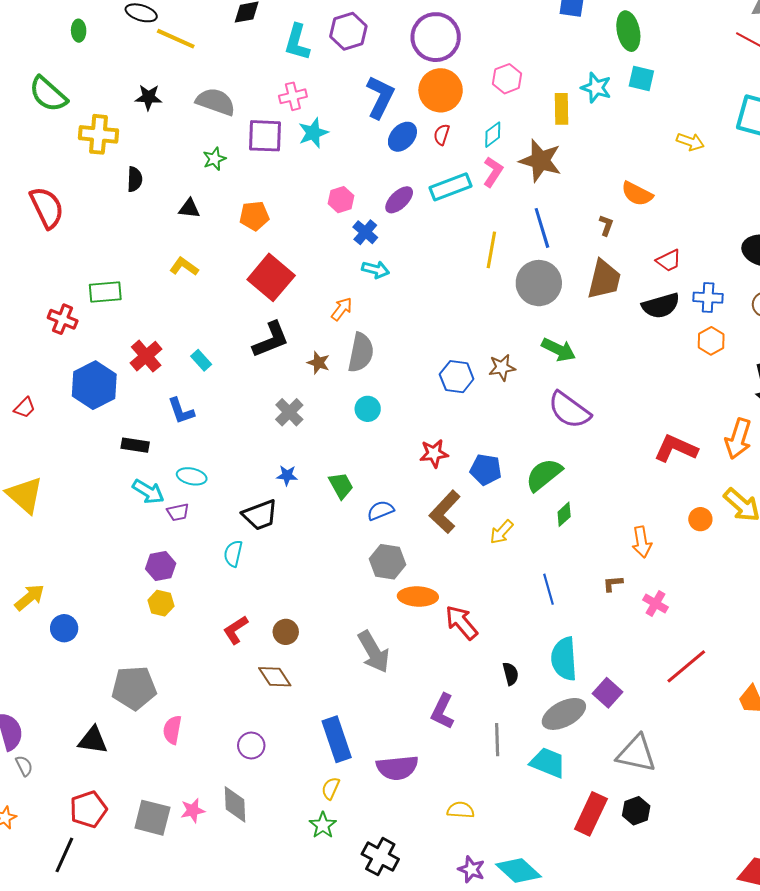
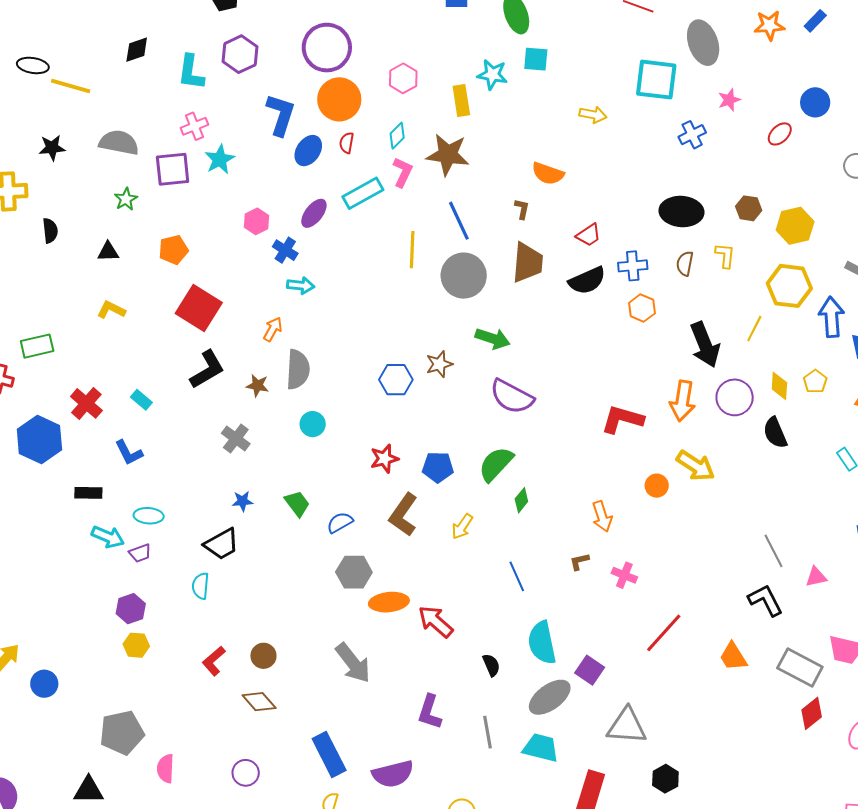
black hexagon: (636, 811) -> (665, 779), moved

